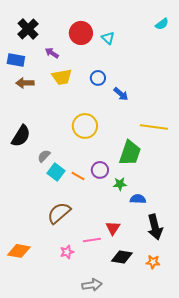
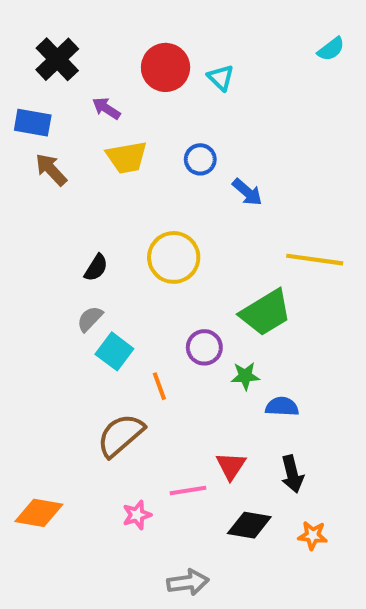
brown arrow: (25, 83) -> (51, 170), turned 48
black semicircle: (21, 136) -> (96, 268), moved, size x0.6
green trapezoid: (130, 153) -> (266, 313), turned 40
orange line: (78, 176) -> (159, 386), moved, turned 40
black arrow: (155, 227) -> (292, 474), moved, size x0.7

